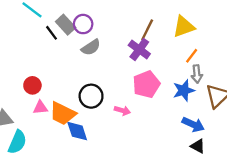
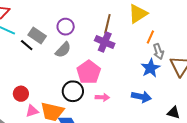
purple circle: (83, 24) -> (66, 27), moved
pink pentagon: (146, 84) -> (89, 72), moved
blue arrow: (193, 124) -> (141, 97), moved

